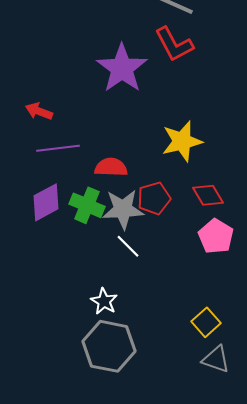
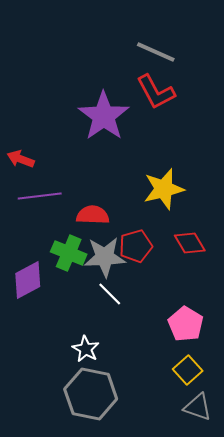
purple diamond: (46, 202) -> (28, 280), moved
pink pentagon: (216, 236) -> (186, 324), moved

